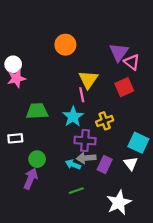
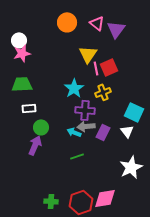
pink triangle: (132, 62) -> (97, 23), moved
red square: (124, 87) -> (109, 67), moved
pink line: (82, 95) -> (96, 68), moved
green trapezoid: (37, 111) -> (22, 84), moved
white rectangle: (15, 138) -> (29, 108), moved
white star: (119, 203) -> (131, 167), moved

